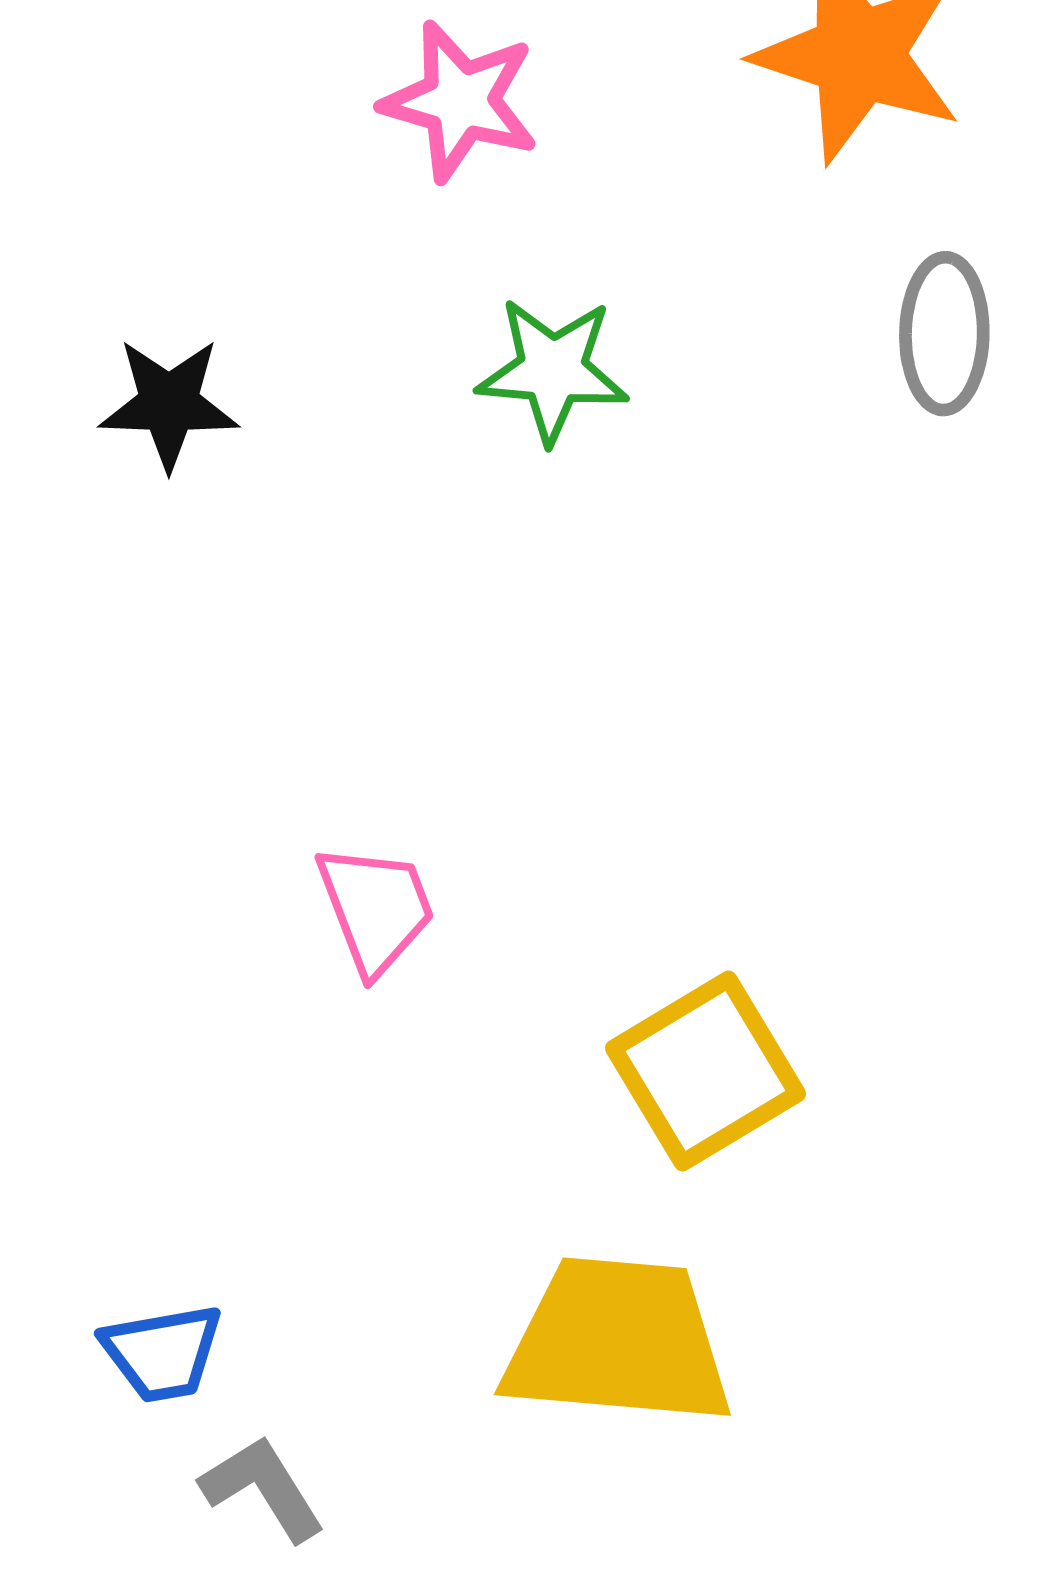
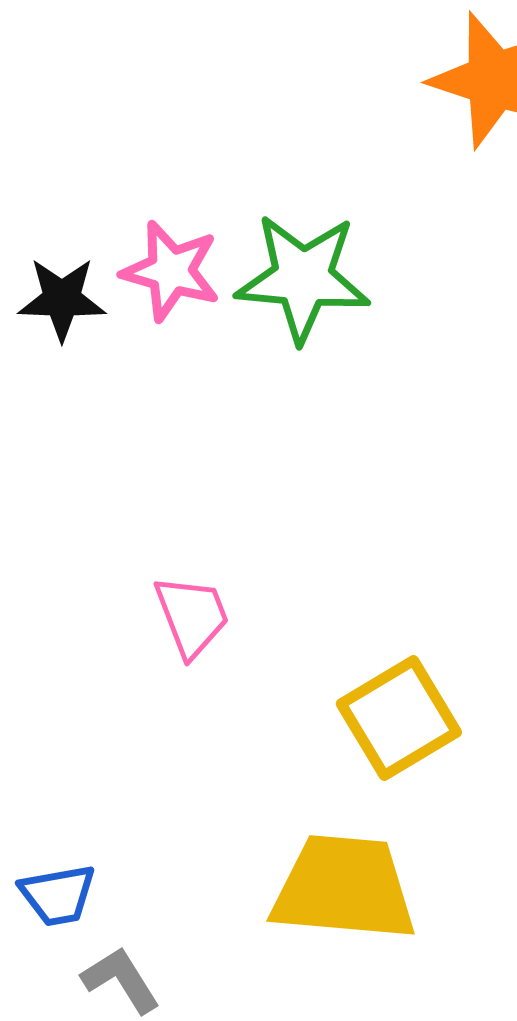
pink star: (460, 101) -> (171, 271), moved
green star: (553, 370) -> (303, 278), size x1.4

